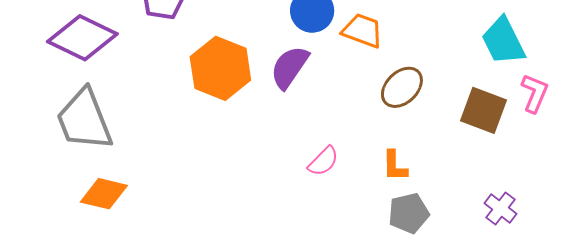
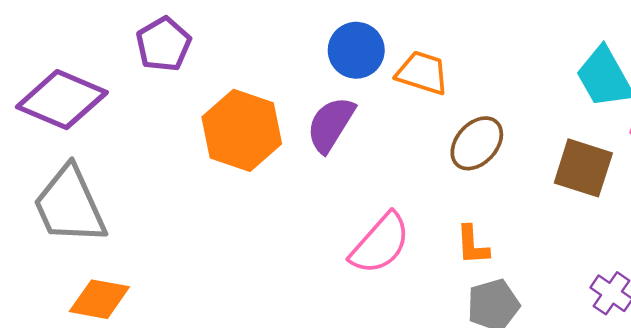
pink semicircle: (323, 161) -> (380, 244), size x1.6

